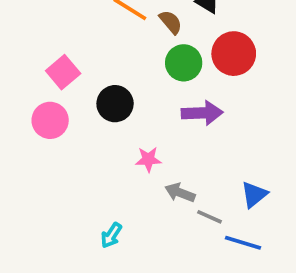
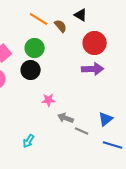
green circle: (184, 63) -> (35, 48), moved
purple arrow: (202, 113) -> (93, 69), moved
blue line: (243, 243) -> (113, 145), moved

